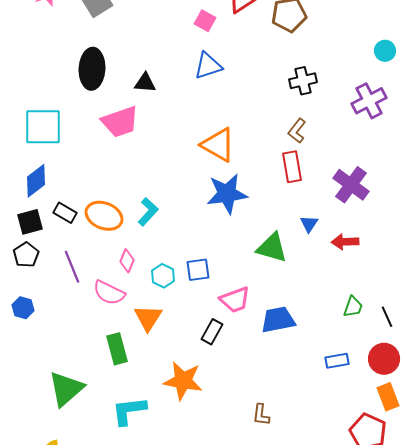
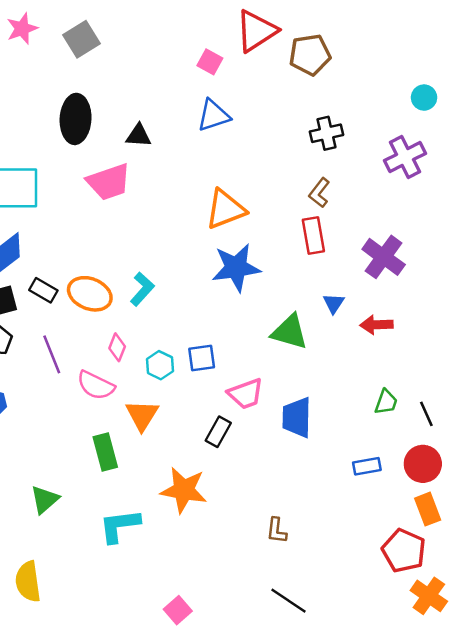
orange triangle: (218, 145) -> (225, 209), turned -51
blue trapezoid: (278, 320) -> (297, 417), turned -78
green triangle: (66, 389) -> (45, 500), size x0.7

